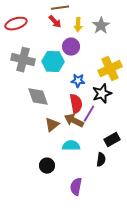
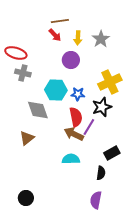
red ellipse: (16, 24) -> (16, 53), moved, turned 35
gray cross: (23, 60) -> (23, 73), size x0.7
cyan hexagon: (53, 62) -> (56, 90), moved
brown triangle: (52, 125) -> (27, 138), moved
black circle: (47, 166) -> (26, 198), moved
purple semicircle: (76, 187) -> (96, 200), moved

